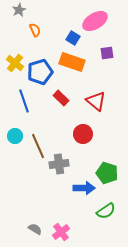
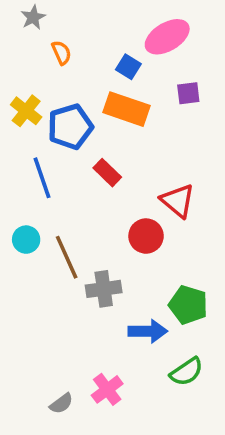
red triangle: (96, 101) -> (178, 201), moved
gray semicircle: (35, 229) -> (61, 404), turned 112
pink cross: (61, 232) -> (107, 389), moved

